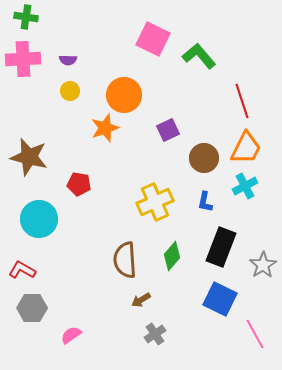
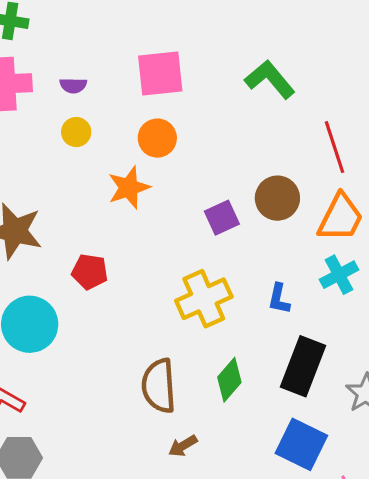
pink square: (153, 39) -> (160, 73), moved, turned -32
orange circle: (124, 95) -> (157, 138), size x0.7
purple square: (168, 130) -> (222, 218), moved
brown circle: (204, 158) -> (277, 198), moved

